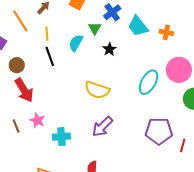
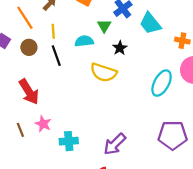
orange cross: (166, 32) -> (182, 41), moved
cyan semicircle: (76, 43) -> (84, 41), turned 54
brown circle: (17, 65) -> (29, 47), moved
yellow semicircle: (97, 90) -> (104, 72), moved
purple arrow: (102, 127) -> (115, 144), moved

